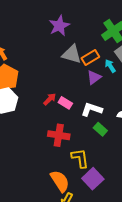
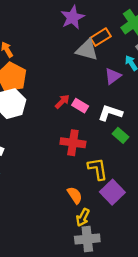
orange rectangle: (90, 57) -> (101, 37), moved
orange semicircle: (60, 181) -> (75, 195), size x0.7

